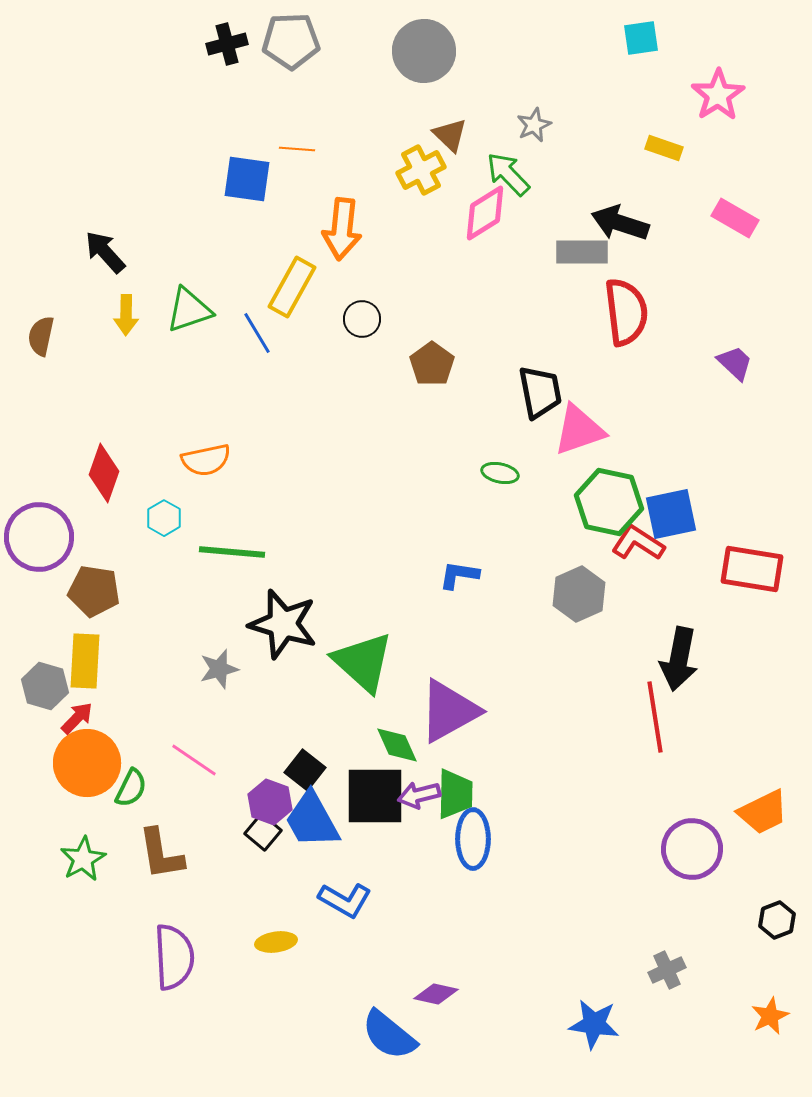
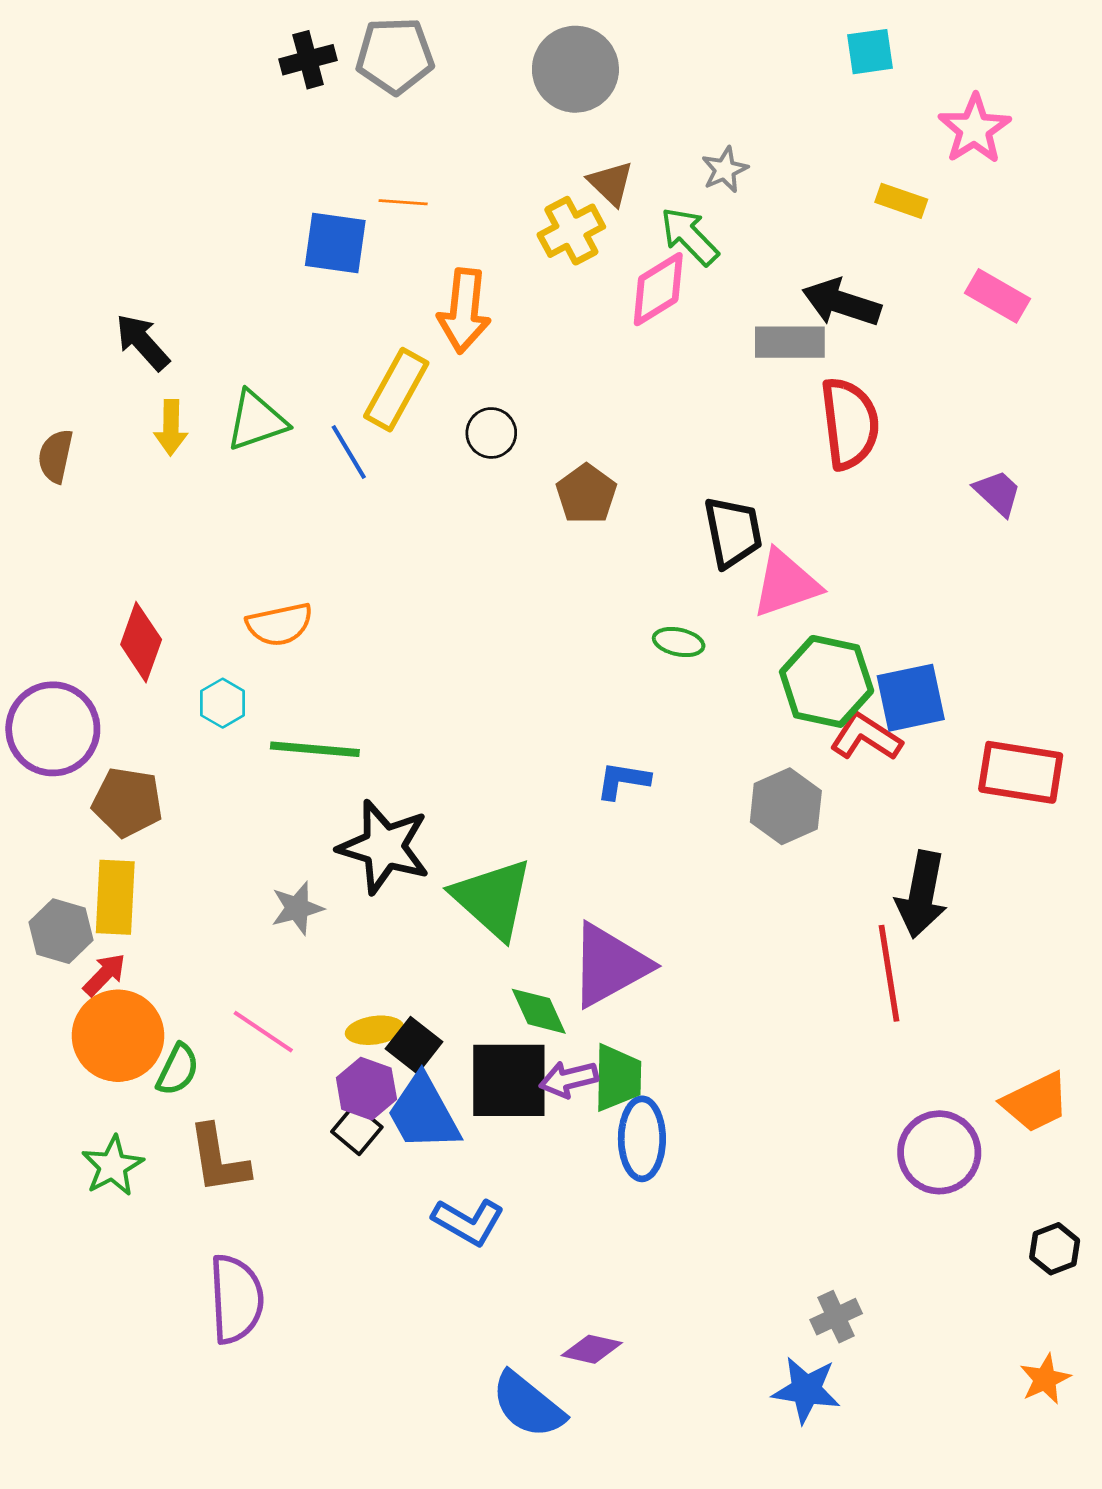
yellow ellipse: (276, 942) -> (375, 1030), moved
gray cross: (667, 970) -> (836, 1317), moved

